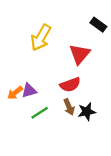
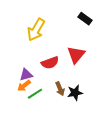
red triangle: (80, 54) -> (76, 55), moved
red semicircle: (70, 85) -> (50, 63), moved
orange arrow: (15, 93) -> (24, 86), moved

